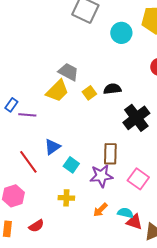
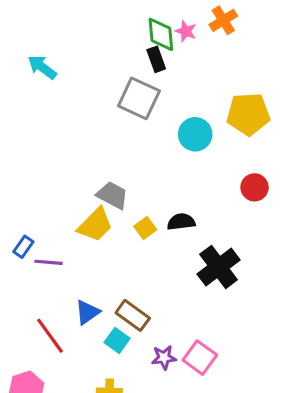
brown rectangle: (110, 154) -> (133, 315), moved, turned -55
purple star: (101, 176) -> (164, 358), size x0.7
pink square: (138, 179) -> (200, 358), moved

